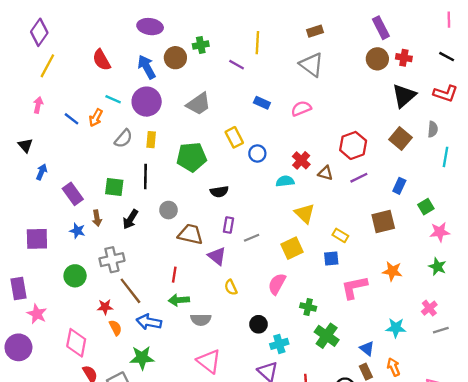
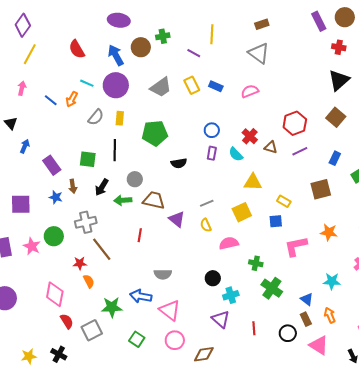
brown circle: (377, 59) -> (345, 17), moved
yellow rectangle: (234, 137) -> (192, 85), moved
cyan semicircle: (285, 181) -> (236, 154), turned -126
yellow triangle: (305, 213) -> (253, 182), turned -42
purple rectangle: (228, 225) -> (212, 153), moved
pink semicircle: (277, 284) -> (229, 243), turned 48
yellow semicircle: (231, 287) -> (206, 225), moved
green arrow: (179, 300) -> (123, 200), moved
pink star: (37, 314) -> (32, 246), moved
blue arrow: (149, 322) -> (141, 296), moved

